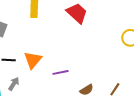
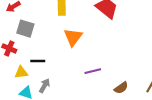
orange triangle: (33, 60) -> (73, 37), moved

